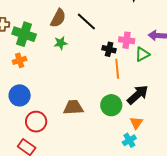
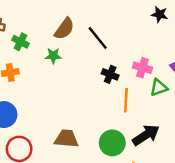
green cross: (24, 34) -> (20, 42), size x0.6
green star: (61, 43) -> (53, 56), moved
black cross: (109, 49) -> (110, 74), moved

